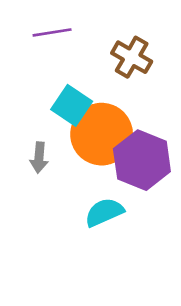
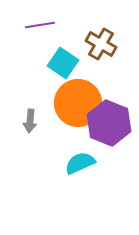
cyan square: (72, 105) -> (63, 63), moved

